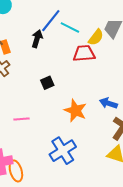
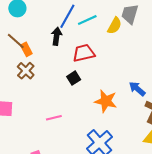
cyan line: (70, 28) -> (87, 20), turned -42
red trapezoid: (84, 53) -> (84, 53), moved
blue arrow: (108, 103) -> (137, 89), turned 30

